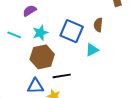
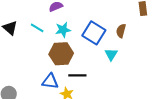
cyan triangle: (92, 50) -> (111, 54), turned -40

